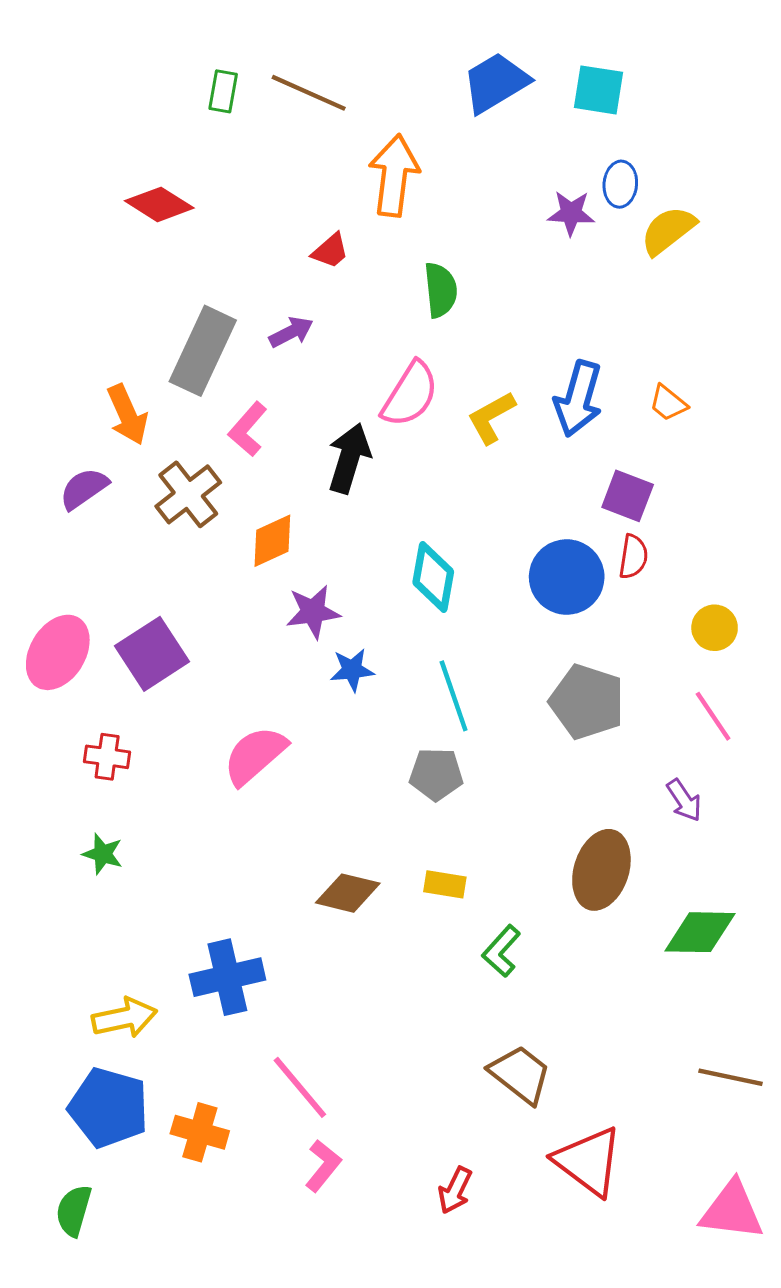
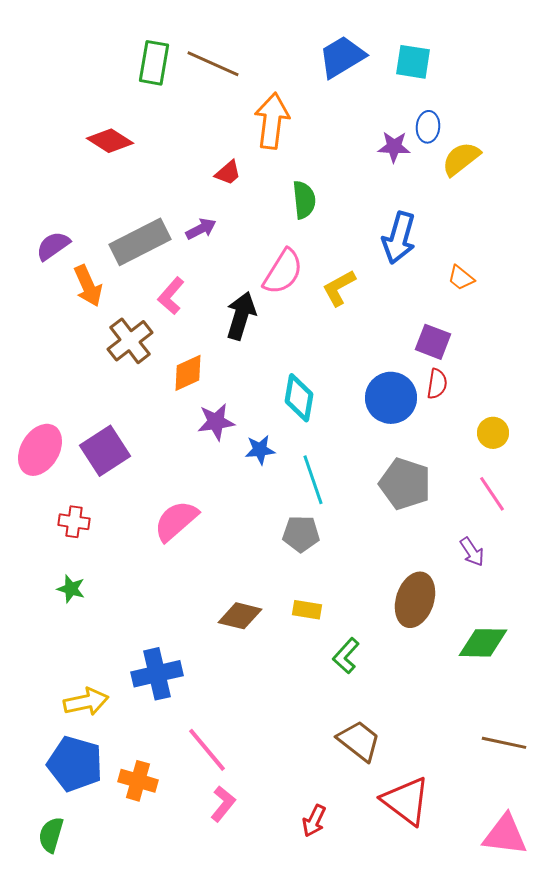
green rectangle: (223, 91) -> (154, 63), size x1.5
gray rectangle: (203, 351) -> (140, 242), turned 38
blue arrow: (578, 399) -> (399, 238), moved
purple semicircle: (84, 489) -> (53, 246), moved
blue star: (352, 670) -> (260, 450), moved

